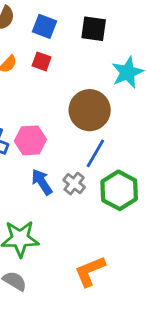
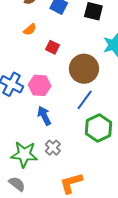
red square: (42, 61) -> (53, 47), moved
gray cross: (74, 184) -> (53, 148), moved

